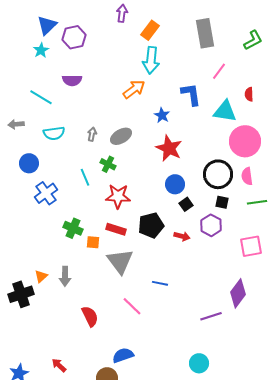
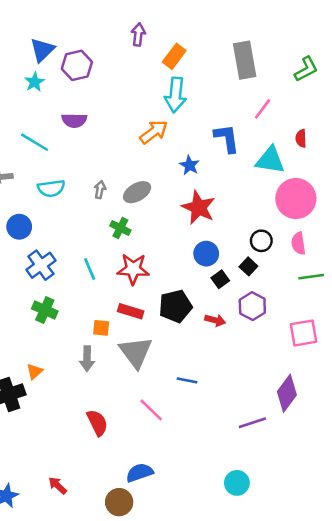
black circle: (218, 174) -> (261, 241), size x0.6
cyan line: (85, 177) -> (90, 269), moved
black square: (222, 202) -> (248, 266), moved, turned 32
green cross: (73, 228) -> (45, 310), moved
gray arrow: (65, 276) -> (87, 359), moved

